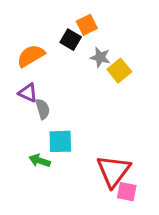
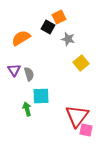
yellow square: (119, 71) -> (81, 63), moved
purple triangle: (28, 93) -> (14, 70), moved, turned 32
green arrow: (40, 161) -> (27, 109), turned 56

